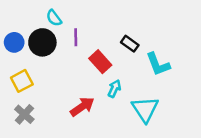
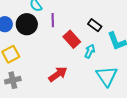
cyan arrow: (114, 89) -> (90, 51), moved
gray cross: (24, 114) -> (13, 80), turned 35

